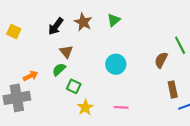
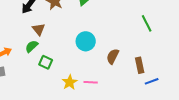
brown semicircle: (161, 60) -> (113, 56), moved
yellow star: (85, 107) -> (70, 82), moved

